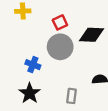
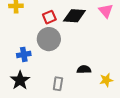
black diamond: (92, 35) -> (74, 16), moved
blue cross: (33, 65) -> (24, 54), turned -32

